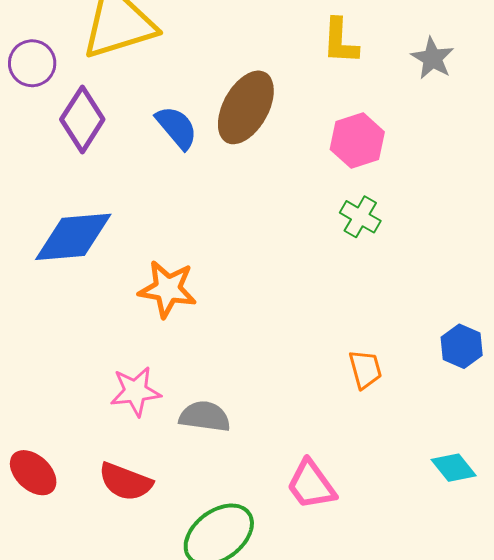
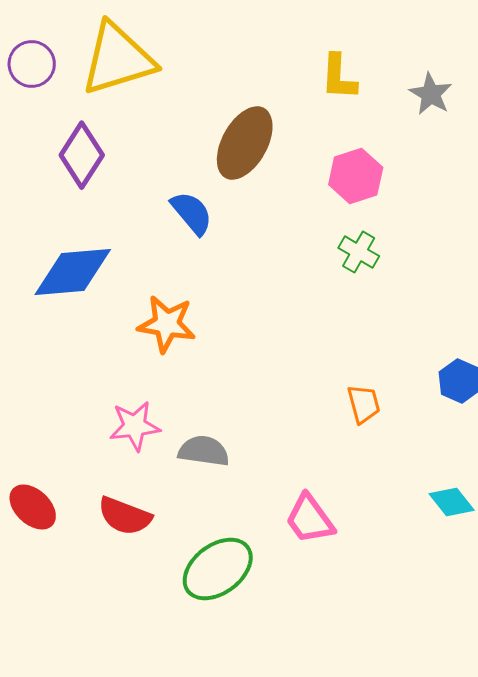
purple circle: (32, 63) -> (32, 64), moved
blue semicircle: (177, 127) -> (192, 213), moved

